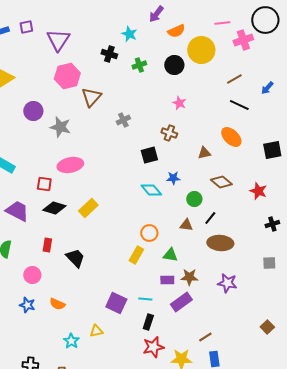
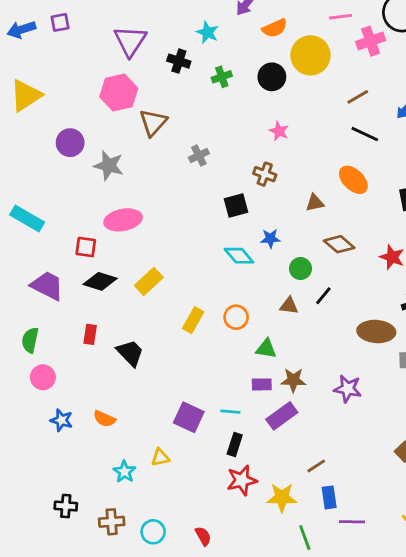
purple triangle: (58, 40) -> (130, 41), moved
brown ellipse: (220, 243) -> (376, 331), moved
yellow rectangle: (136, 255) -> (193, 320), moved
pink circle: (32, 275) -> (43, 377), moved

